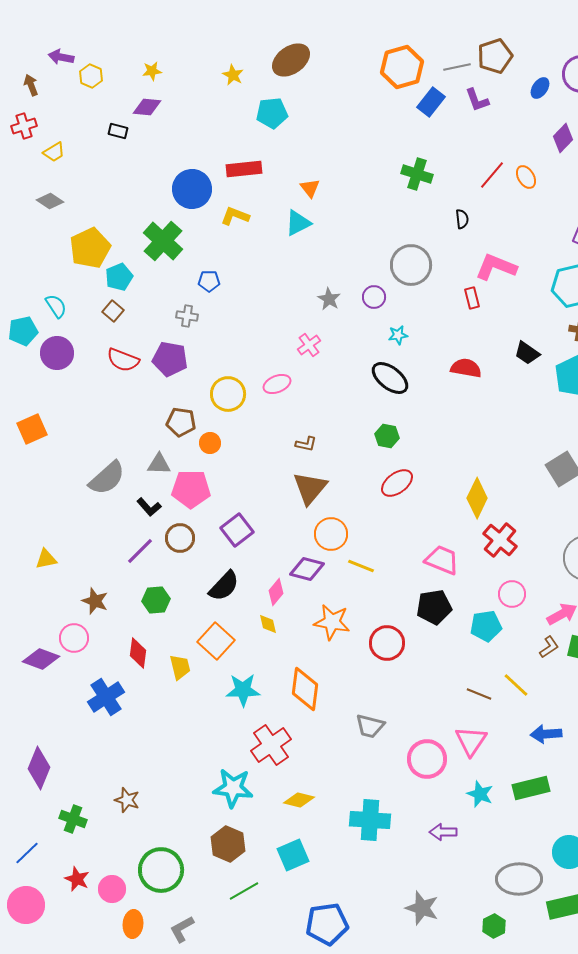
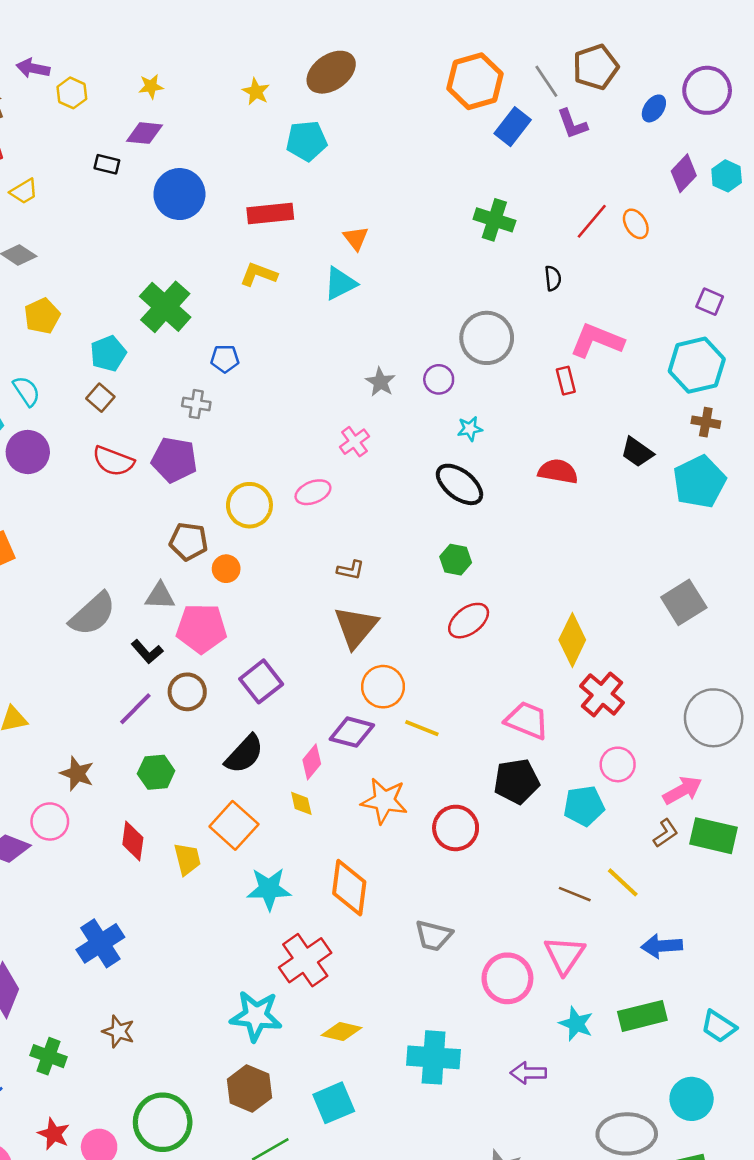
gray line: (457, 67) -> (546, 81), turned 68
blue circle: (192, 189) -> (179, 194), moved
yellow pentagon: (90, 248) -> (42, 316), moved, size x0.7
blue cross: (106, 697) -> (100, 943), moved

